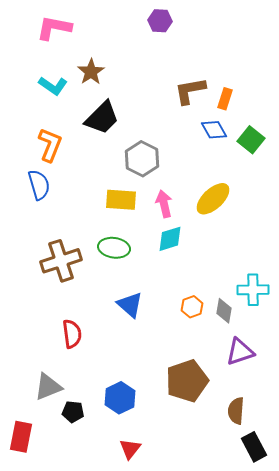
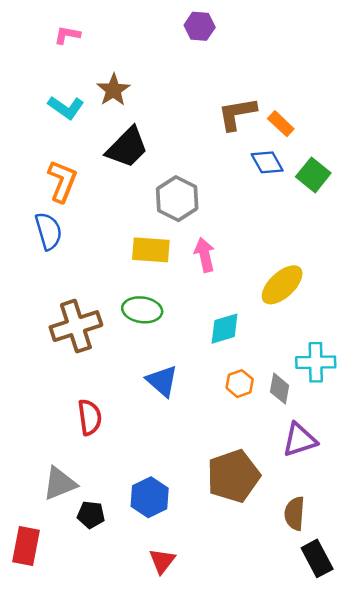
pink L-shape: (54, 28) -> (67, 35), size x0.6
orange rectangle: (225, 99) -> (281, 124), turned -65
yellow ellipse: (213, 199) -> (282, 285), moved
cyan diamond: (170, 239) -> (225, 329), moved

